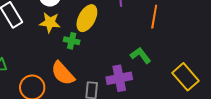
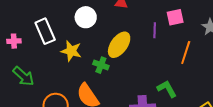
yellow star: (50, 22) -> (71, 51), moved

